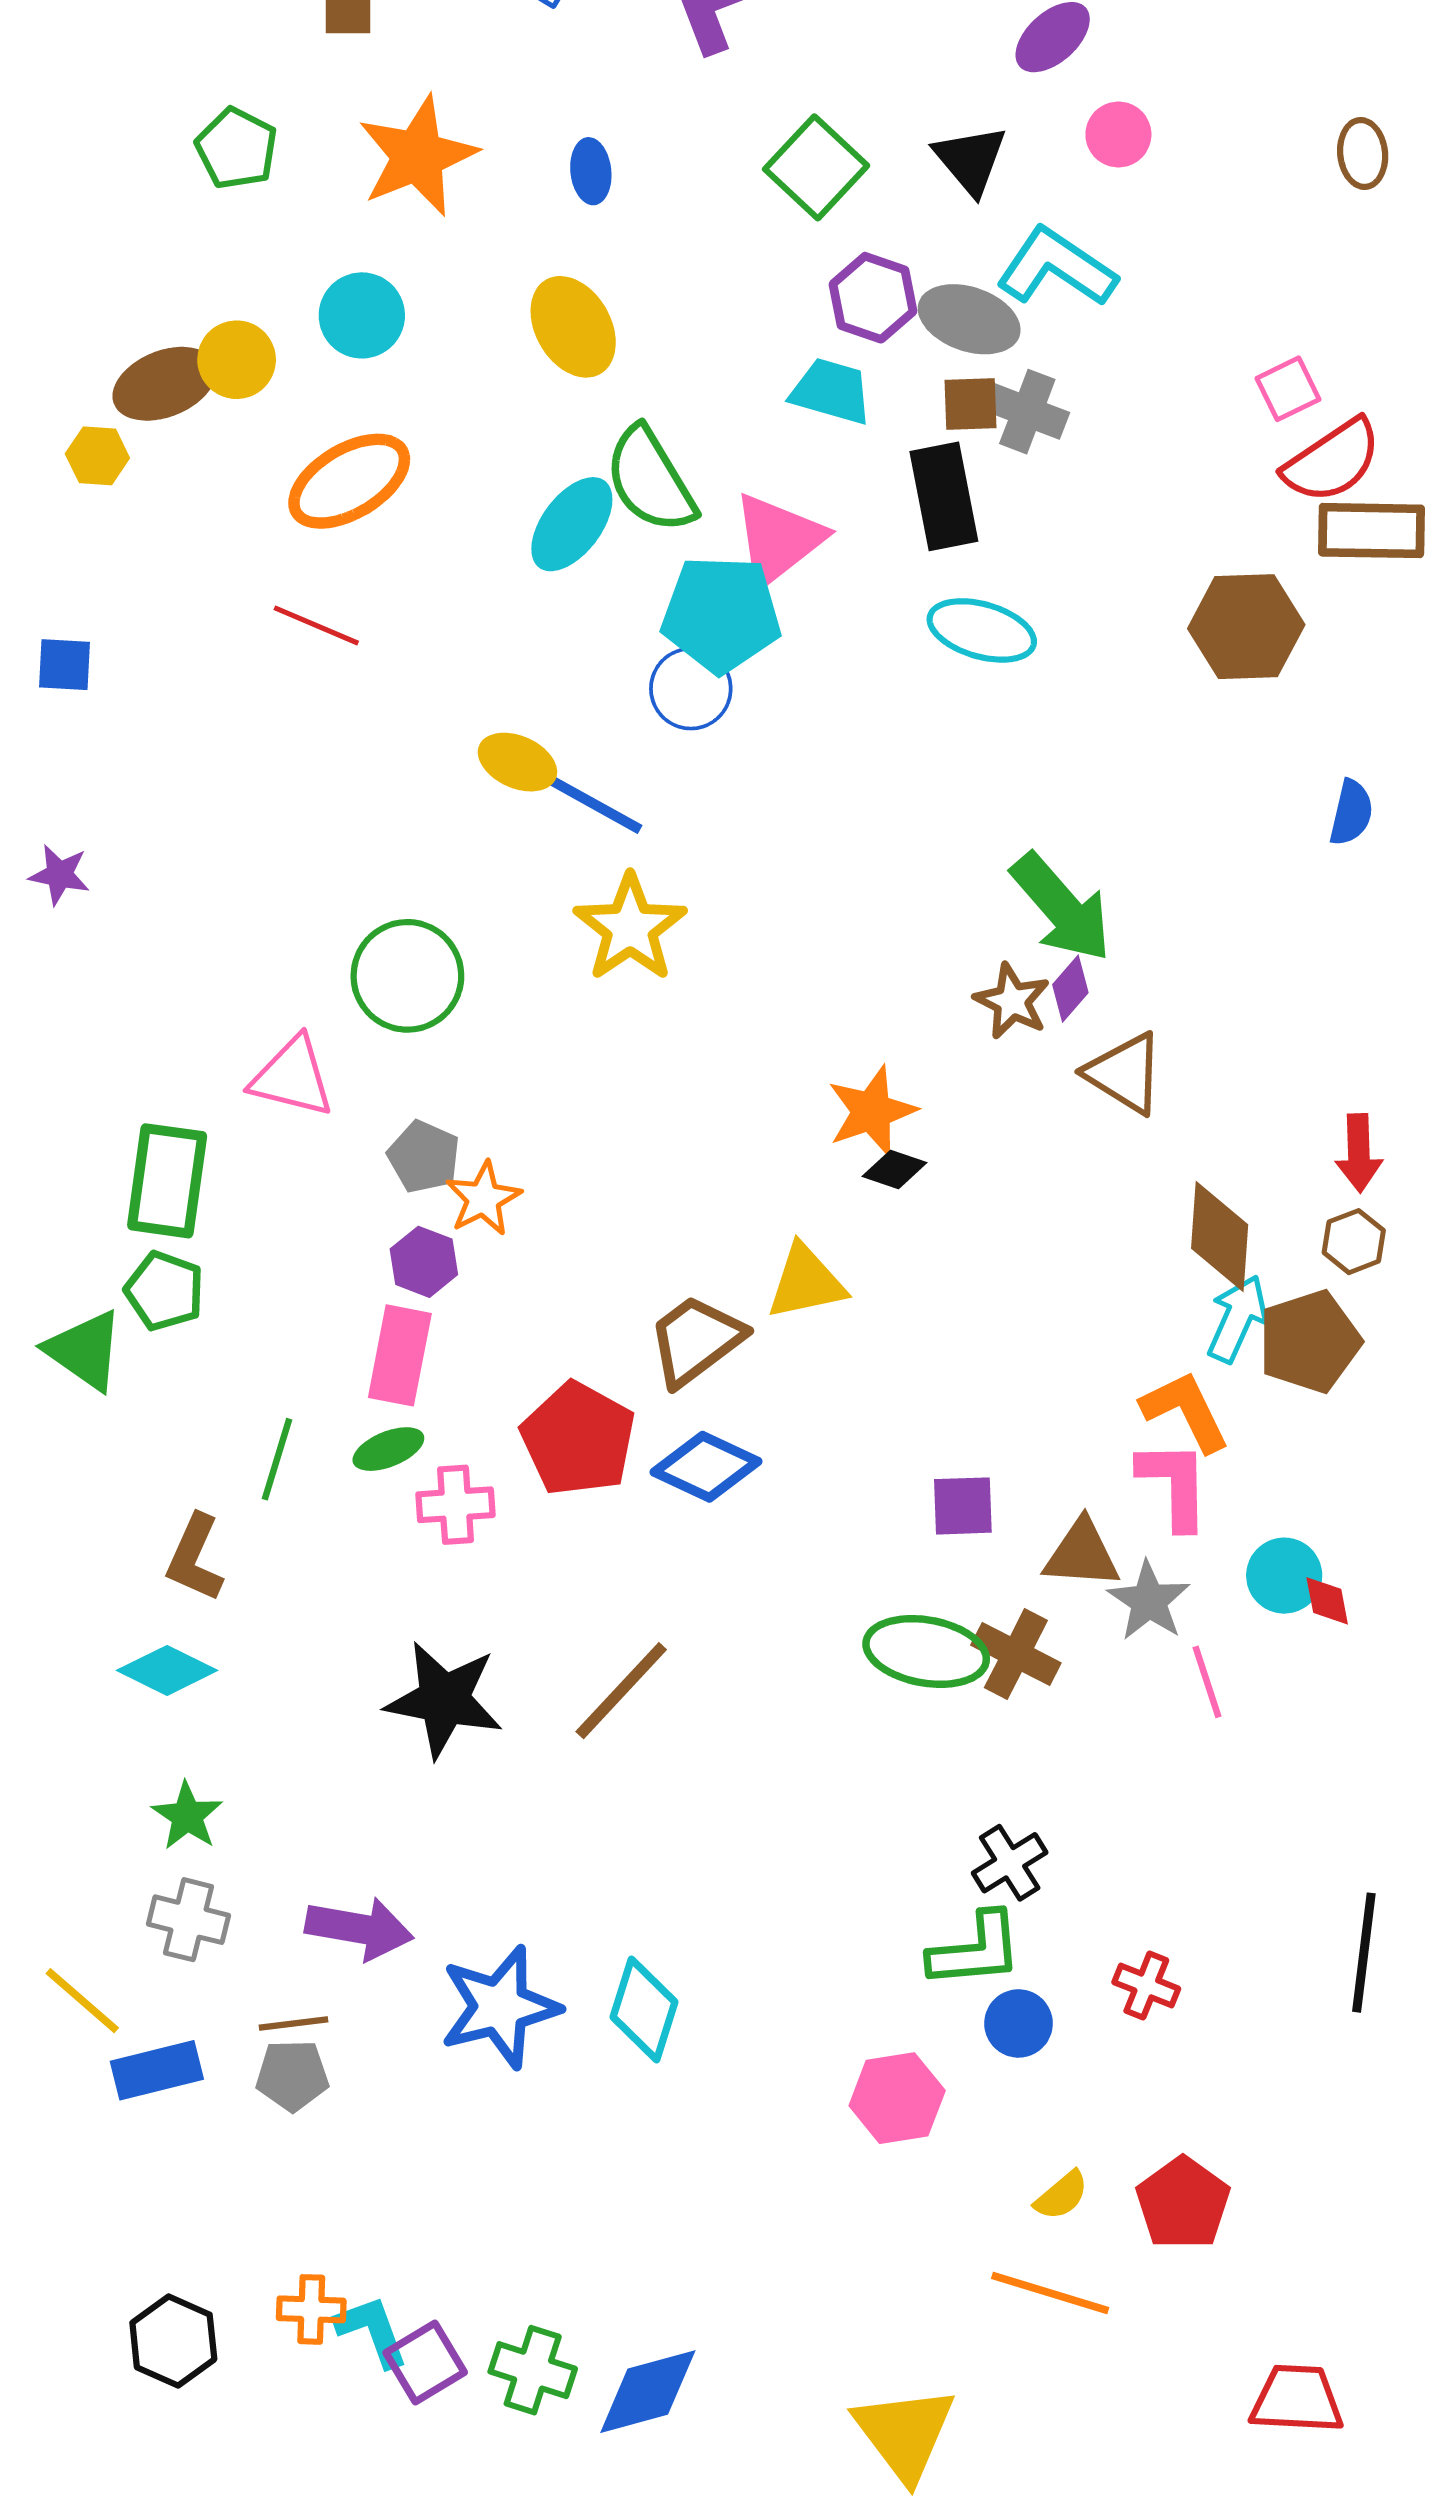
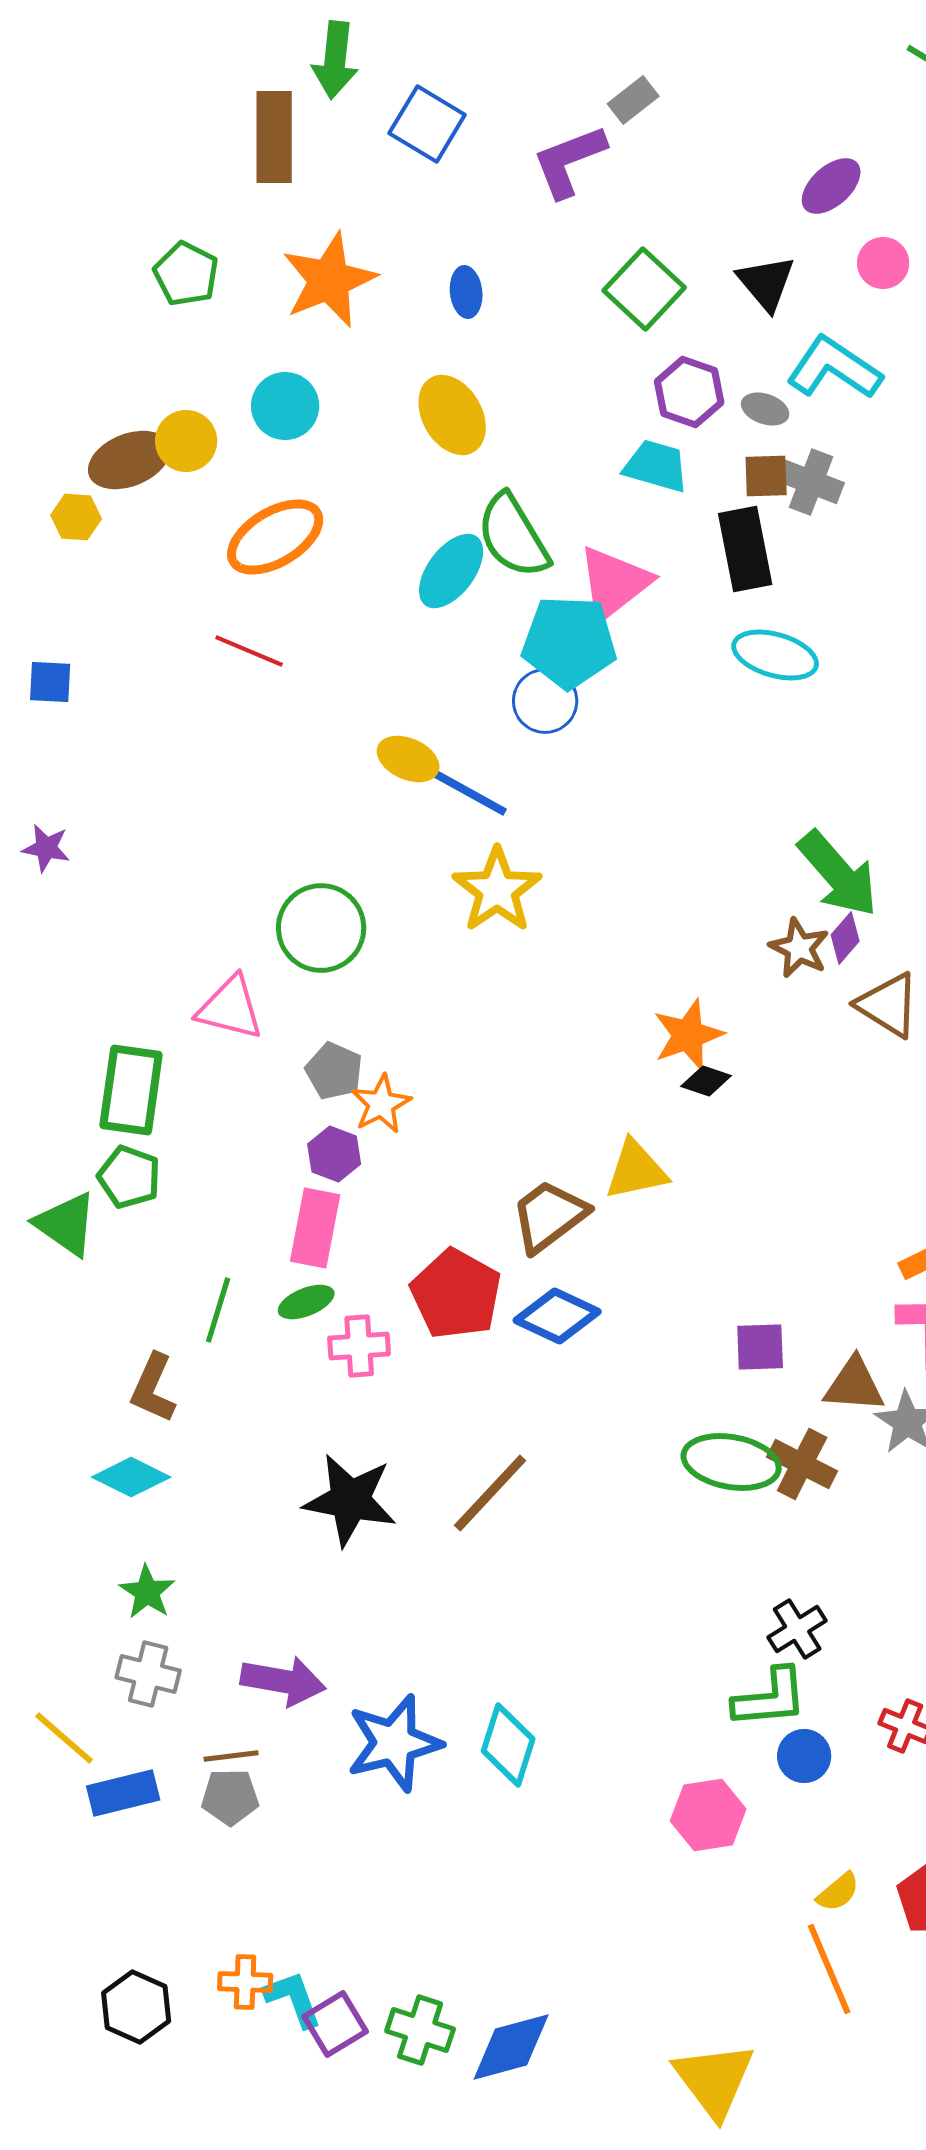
gray ellipse: (969, 319) -> (765, 409), size x0.6
orange line: (1050, 2293) -> (829, 1969), turned 50

